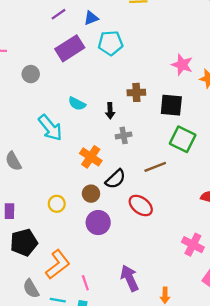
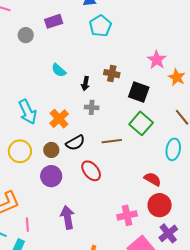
cyan pentagon: (110, 43) -> (100, 26), turned 30
purple rectangle: (70, 48) -> (54, 21), moved, size x0.7
cyan arrow: (50, 128) -> (28, 112), moved
yellow circle: (57, 204) -> (20, 151), size x1.5
pink cross: (193, 245) -> (127, 215), turned 36
purple arrow: (130, 278) -> (67, 217), moved

